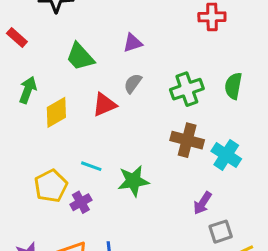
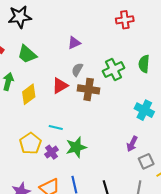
green trapezoid: (80, 57) -> (27, 54), moved
brown cross: (187, 140) -> (89, 89), moved
green star: (133, 181) -> (76, 147), moved

